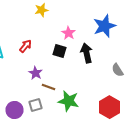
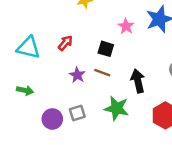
pink star: (68, 33) -> (126, 26), moved
black arrow: (86, 53) -> (138, 81), moved
brown line: (48, 87) -> (102, 73), moved

